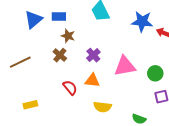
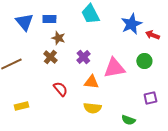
blue triangle: (33, 20) -> (24, 22), turned -30
blue star: (142, 22) -> (131, 24), turned -30
green circle: (155, 73) -> (144, 61), moved
orange triangle: (92, 80) -> (91, 82), moved

